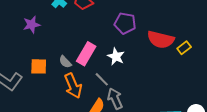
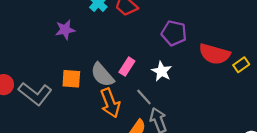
pink rectangle: (86, 54) -> (127, 67), size x0.7
gray semicircle: (65, 62) -> (102, 75), size x1.6

